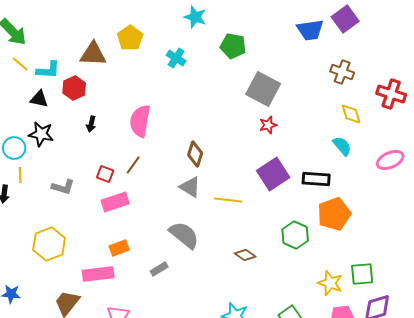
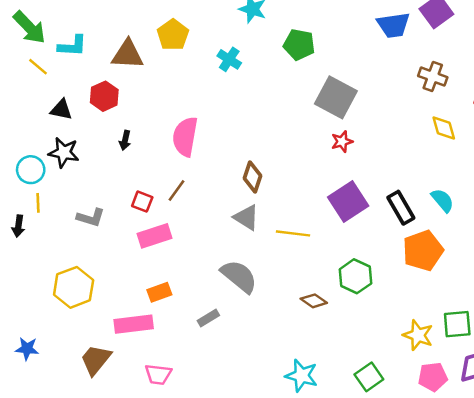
cyan L-shape: (48, 70) -> (72, 46), moved
cyan semicircle: (342, 146) -> (443, 200), moved
black rectangle: (316, 179) -> (401, 208), turned 56
green hexagon: (295, 235) -> (355, 276), moved

